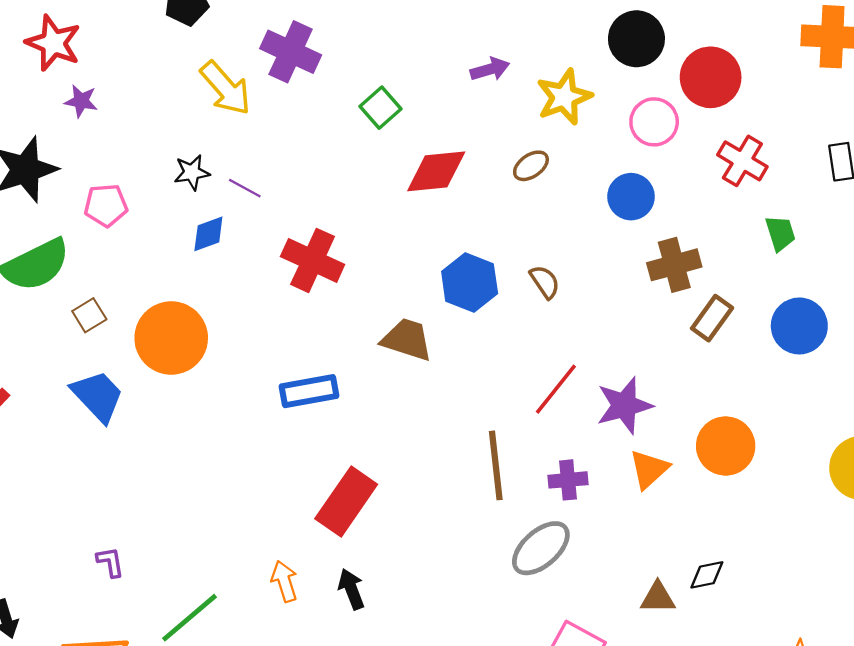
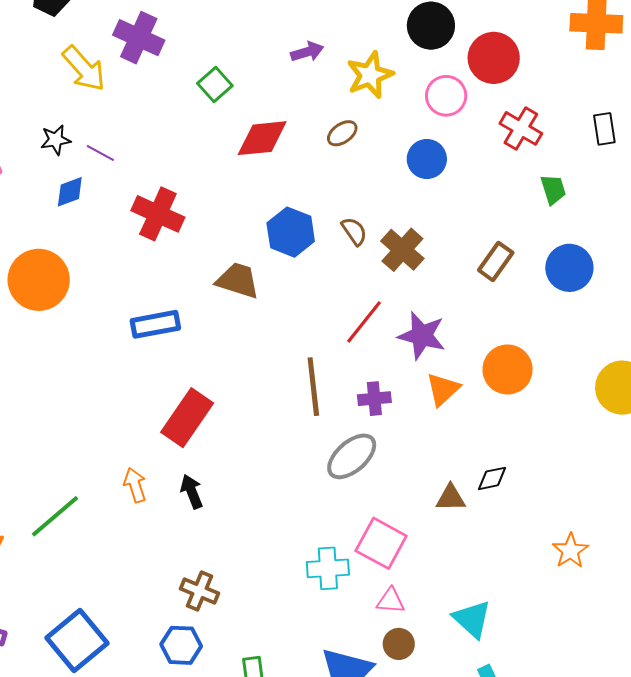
brown cross: (674, 265) -> (402, 250), moved, turned -33
purple star: (624, 406) -> (422, 336), turned 30

